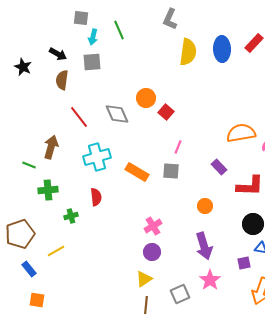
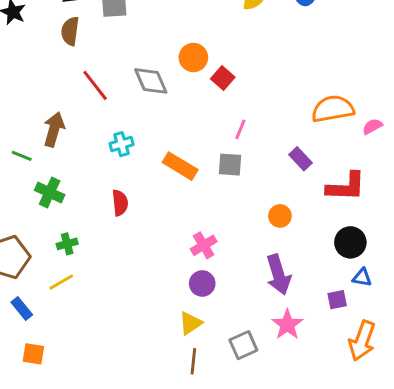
cyan cross: (97, 157) -> (121, 144), size x0.6
green cross: (48, 190) -> (50, 192), turned 30
green cross: (71, 216) -> (67, 244), moved

